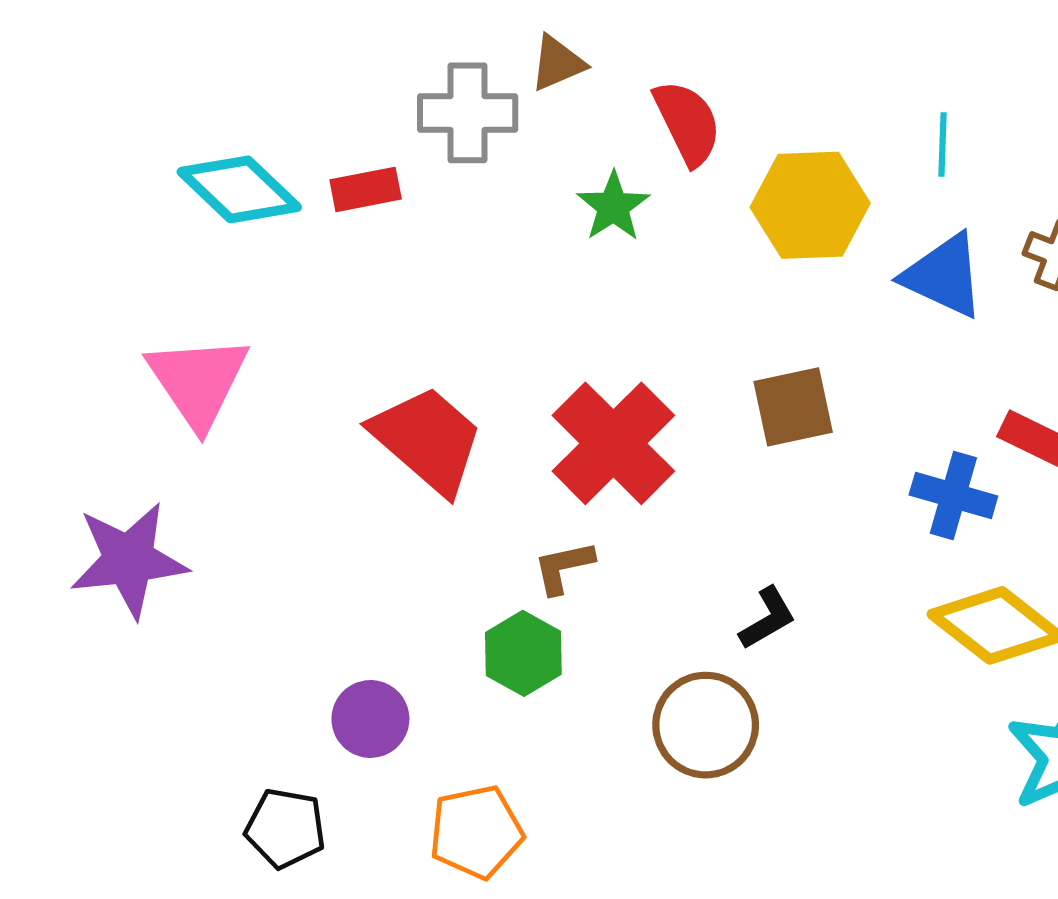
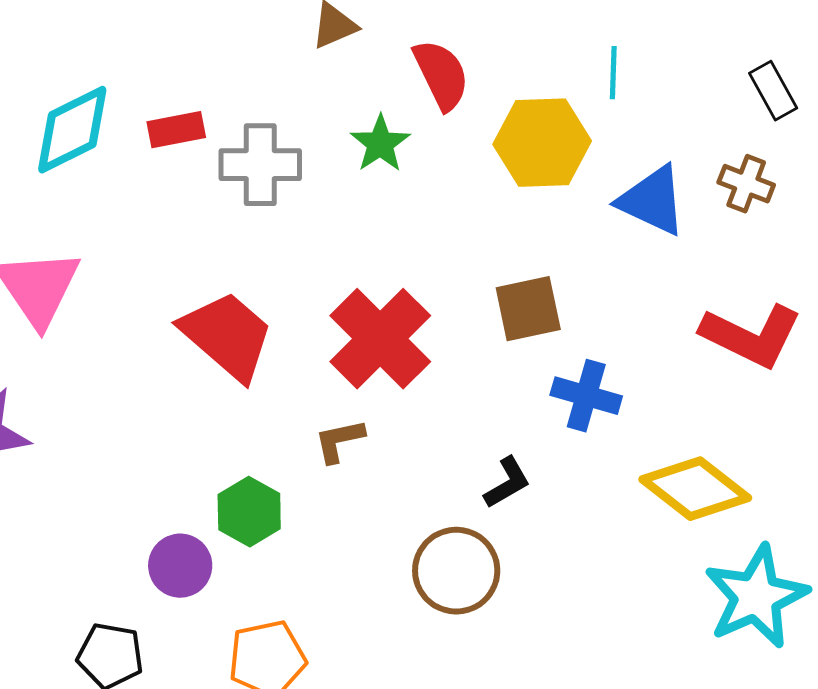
gray cross: (468, 113) -> (260, 165), moved
cyan line: (942, 145) -> (613, 73), moved
cyan diamond: (239, 189) -> (72, 130), turned -70
blue cross: (953, 496) -> (586, 396), moved
green hexagon: (523, 653) -> (249, 512), moved

